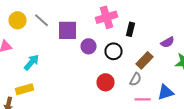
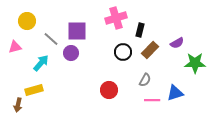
gray line: (42, 20) -> (51, 39), moved
purple circle: (88, 46) -> (71, 53), moved
brown rectangle: (144, 60) -> (150, 50), moved
red circle: (106, 82) -> (109, 90), moved

